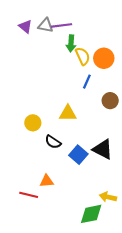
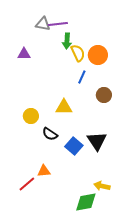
purple triangle: (25, 26) -> (24, 54), moved, turned -40
black triangle: (103, 149) -> (97, 141), turned 30
red line: (29, 195) -> (27, 184), turned -54

